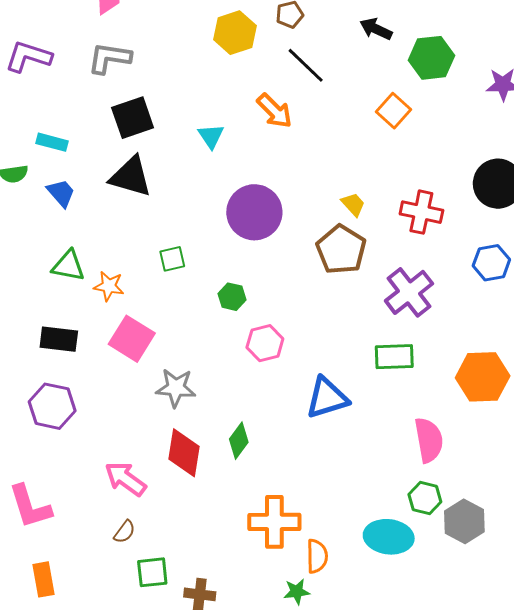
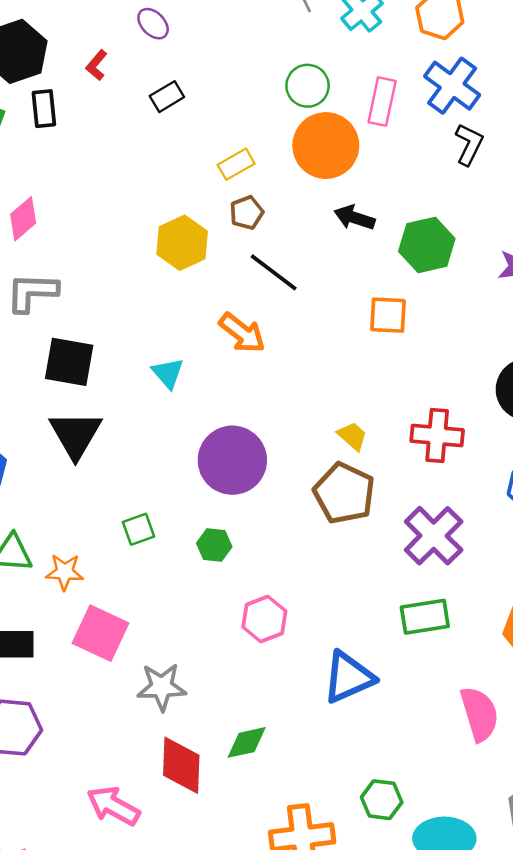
orange square: (393, 111) -> (388, 315), turned -32
black square: (133, 118) -> (69, 362), turned 36
black triangle: (131, 177) -> (75, 435), turned 51
green hexagon: (232, 297) -> (214, 545), moved
green diamond: (239, 441) -> (247, 742), turned 48
green hexagon: (425, 498) -> (382, 800), moved

